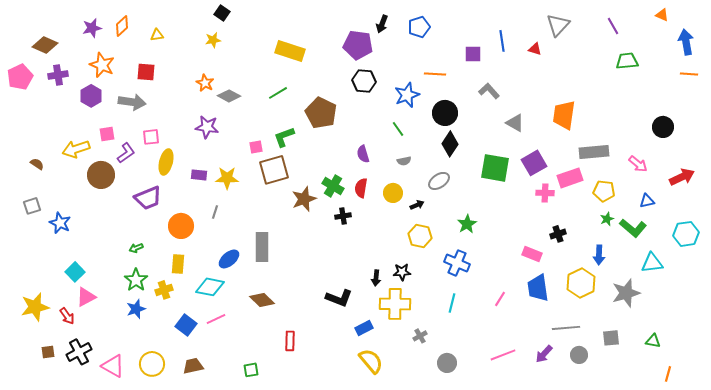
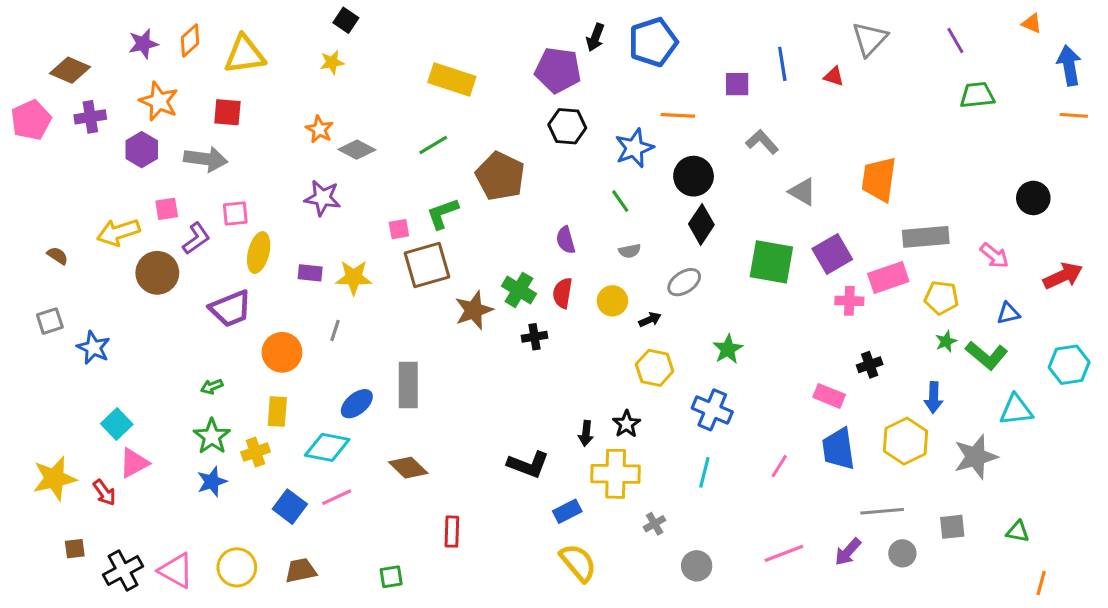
blue pentagon: (419, 27) -> (653, 42), size x1.4
yellow triangle: (157, 35) -> (245, 55), size x2.0
black star: (402, 272) -> (626, 424), turned -30
black cross: (79, 352) -> (123, 570), moved

